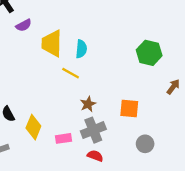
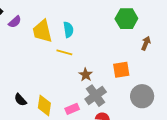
brown arrow: (173, 87) -> (146, 43), moved
gray circle: (145, 144) -> (142, 96), size x1.5

